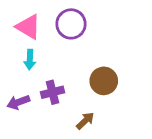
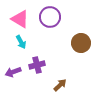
cyan arrow: (30, 60) -> (21, 42), turned -32
brown circle: (104, 81) -> (81, 43), moved

